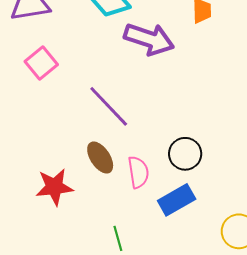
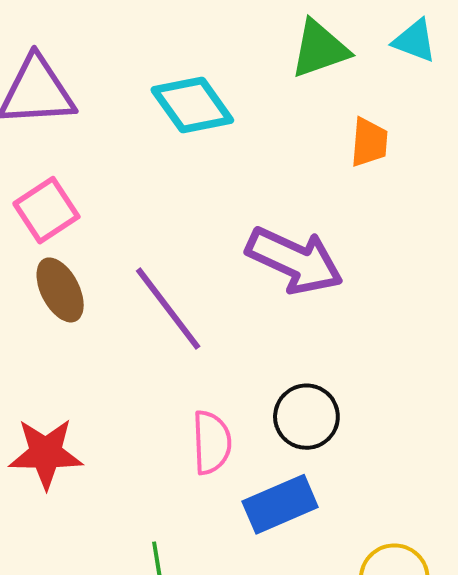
purple arrow: (149, 39) -> (295, 260), moved
brown ellipse: (100, 158) -> (60, 290), moved

